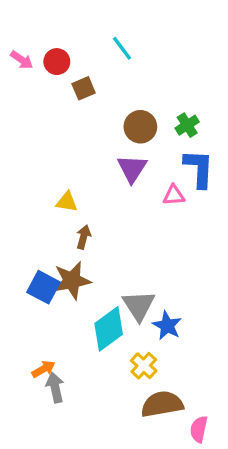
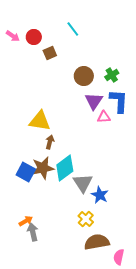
purple triangle: (132, 169) -> (94, 101), moved
yellow triangle: (67, 202) -> (40, 121), size x1.6
cyan diamond: (109, 329) -> (65, 168), moved

